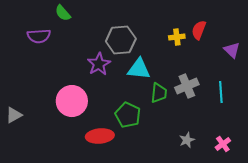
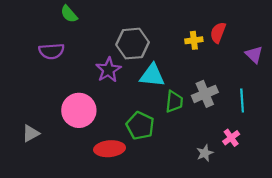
purple semicircle: (39, 36) -> (51, 51), moved
gray triangle: (14, 115) -> (31, 133), moved
pink cross: (223, 144) -> (231, 138), moved

